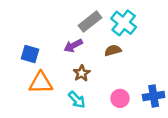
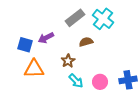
purple arrow: (73, 46) -> (46, 38), moved
brown semicircle: (113, 50) -> (86, 42), moved
cyan arrow: (77, 100) -> (76, 81), moved

